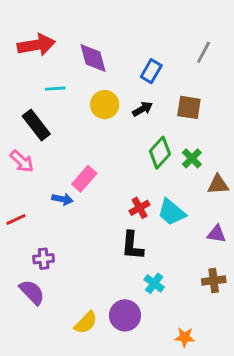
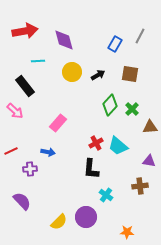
blue rectangle: (151, 71) -> (115, 44), moved
blue arrow: (62, 199) -> (48, 152), moved
purple cross: (44, 259) -> (30, 169), moved
brown cross: (214, 281) -> (140, 186), moved

